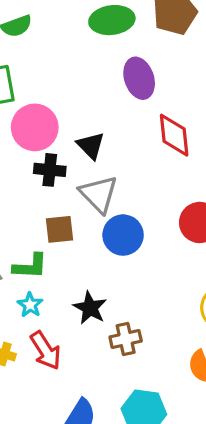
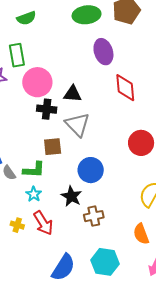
black triangle: (91, 146) -> (73, 94), turned -42
blue circle: (123, 235) -> (91, 170), moved

